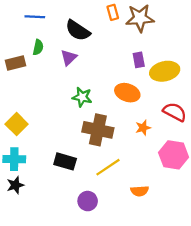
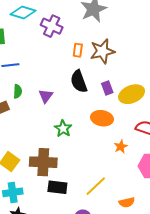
orange rectangle: (113, 12) -> (78, 50), turned 32
black semicircle: (78, 30) -> (79, 81), moved, turned 45
green star: (82, 97) -> (63, 129), turned 30
brown cross: (98, 130) -> (43, 162), moved

